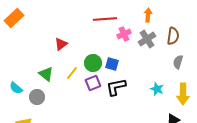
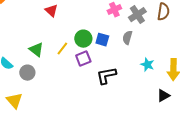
red triangle: (61, 44) -> (51, 11), moved, turned -40
gray semicircle: (178, 62) -> (127, 38), moved
black L-shape: (116, 87) -> (106, 76), moved

